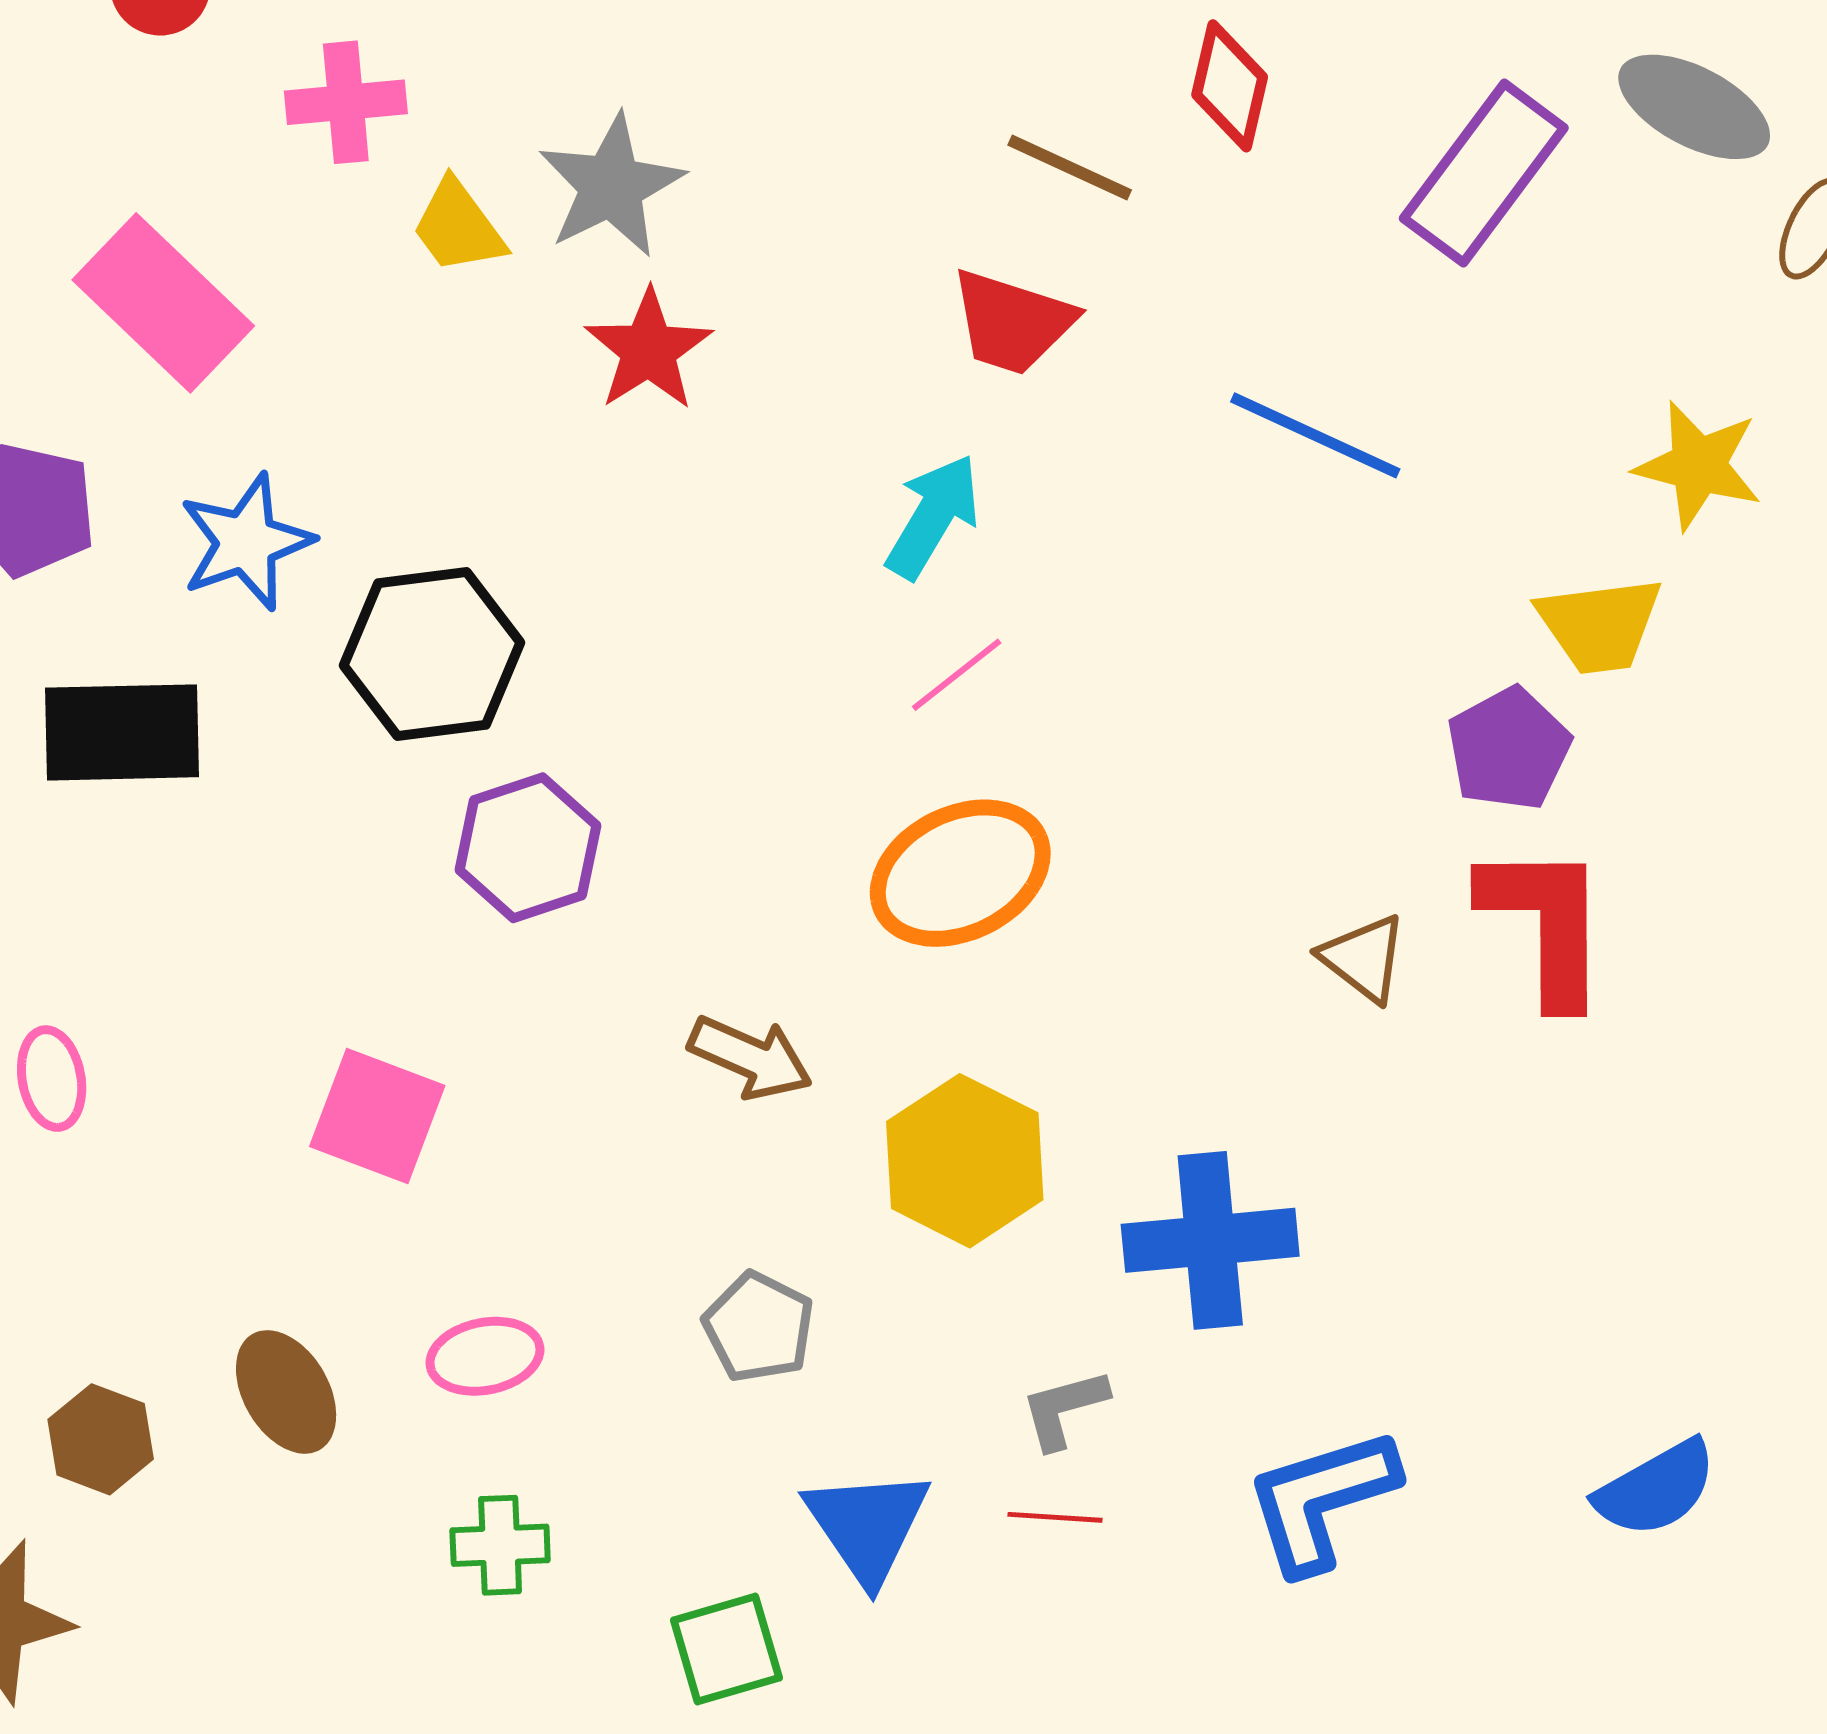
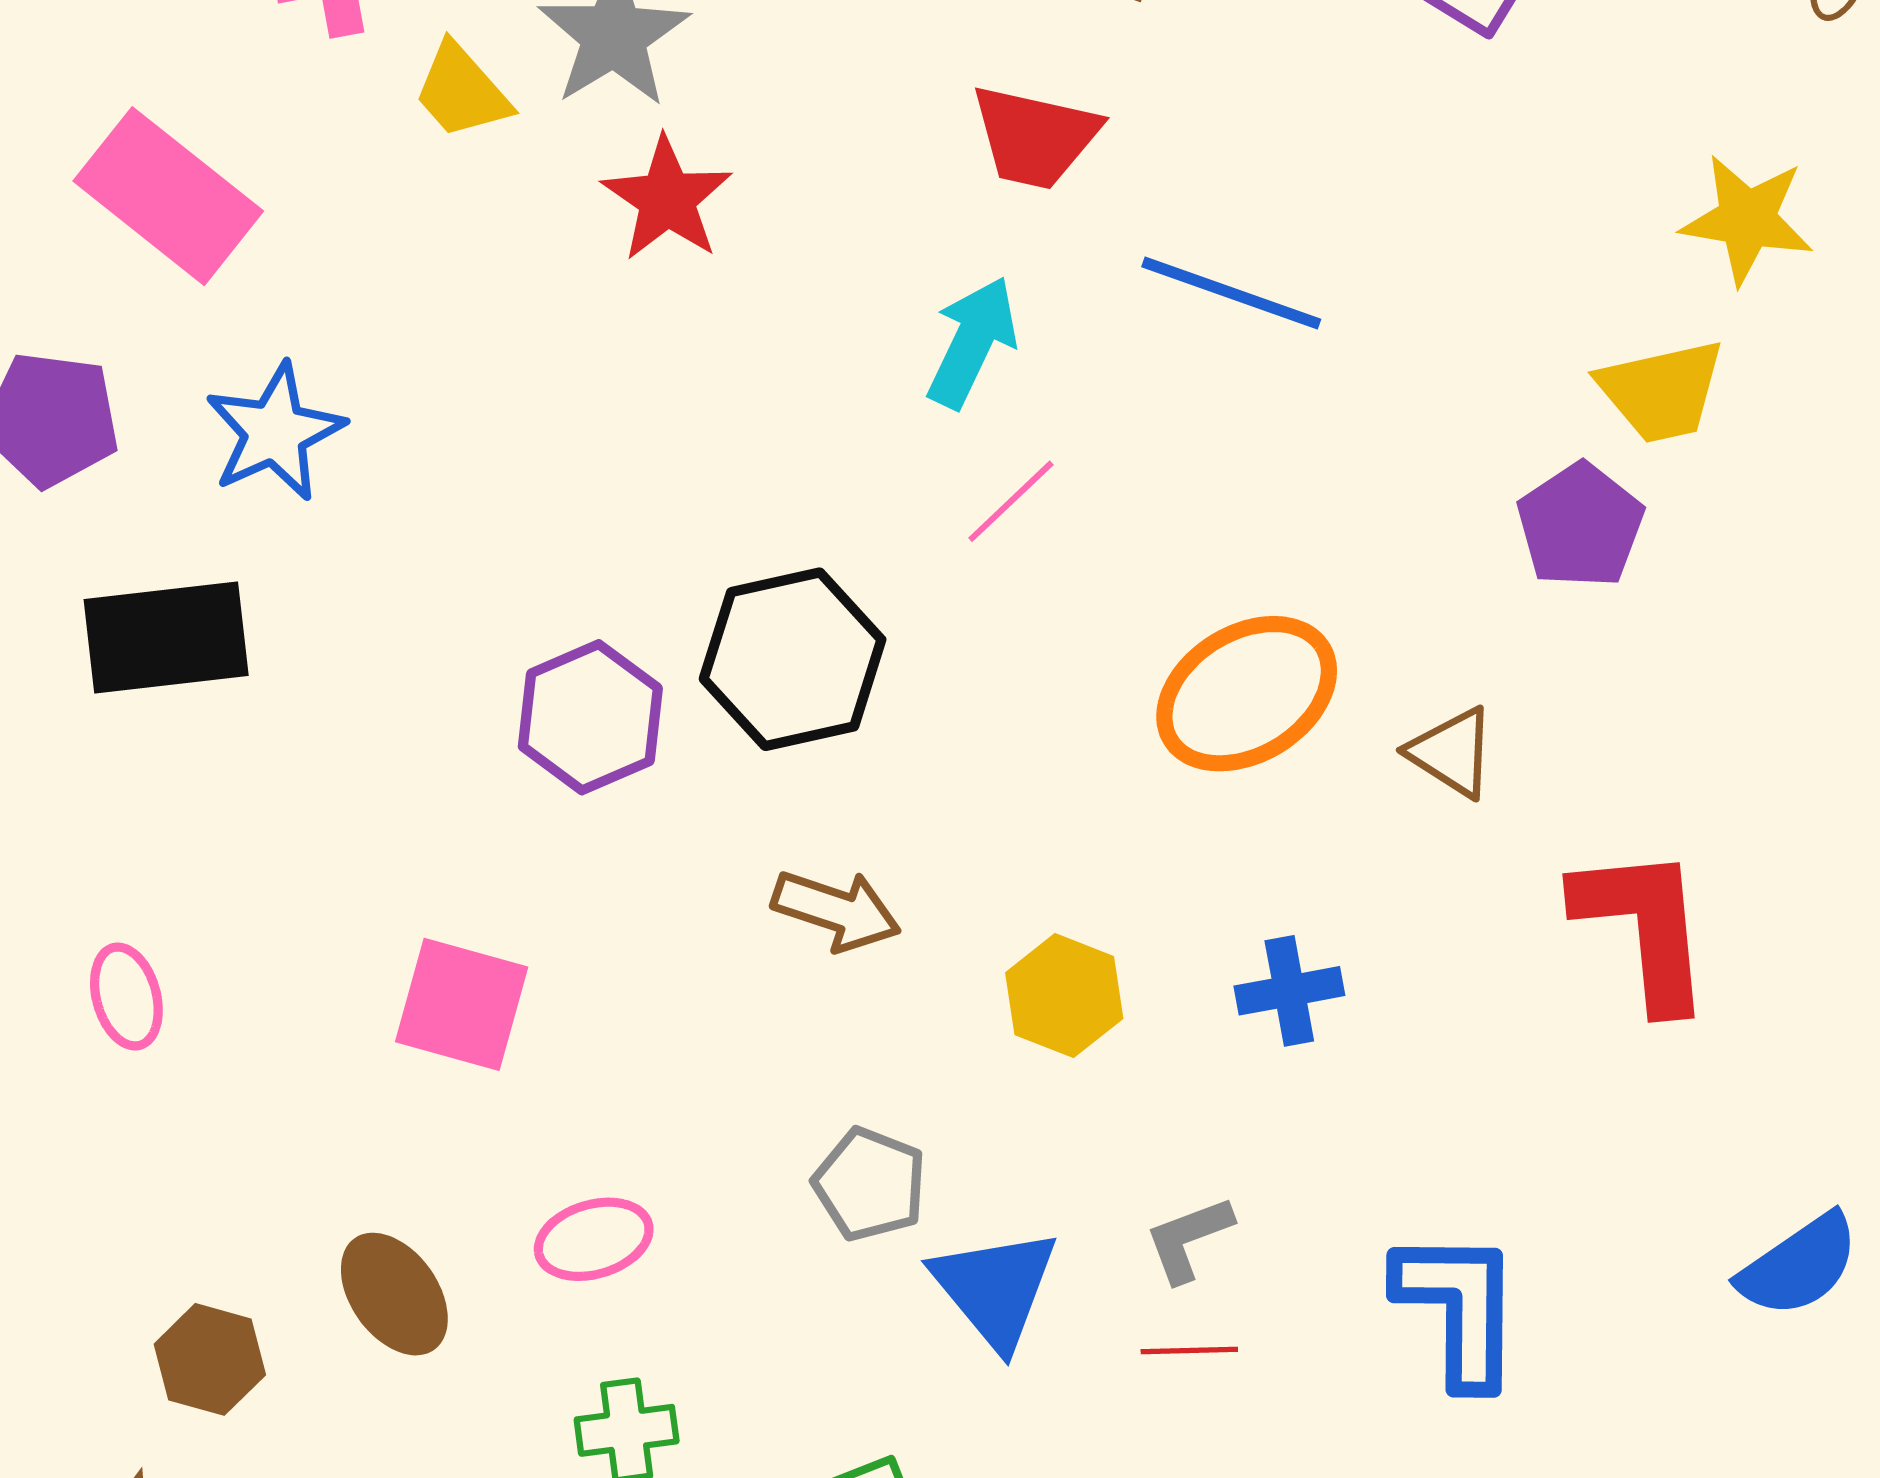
blue line: (1315, 435) -> (1231, 293), moved
black hexagon: (432, 654) -> (793, 659), moved
orange ellipse: (960, 873) -> (1247, 694), moved
red L-shape: (1546, 924) -> (1644, 927), moved
yellow hexagon: (965, 1161) -> (1064, 996), size x0.7
blue cross: (1210, 1240) -> (1289, 991), moved, size x0.6
blue L-shape: (1321, 1500) -> (1459, 1308), turned 113
blue triangle: (867, 1525) -> (995, 1288), moved

